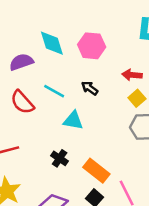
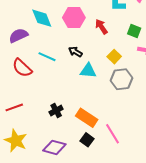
red arrow: (132, 75) -> (101, 27), moved, turned 56
cyan triangle: (73, 121) -> (88, 71), moved
black cross: (60, 158) -> (56, 110), turned 32

